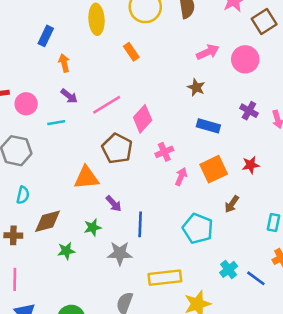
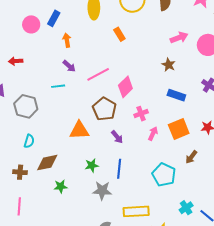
pink circle: (26, 104) -> (31, 24), moved
purple arrow: (114, 204) -> (117, 137), moved
green star: (93, 227) -> (92, 165), moved

